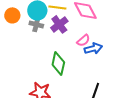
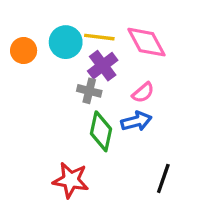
gray cross: (36, 24) -> (89, 91), moved
blue arrow: (93, 48) -> (136, 121), moved

